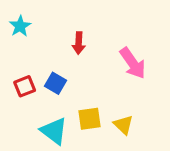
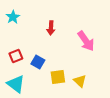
blue square: (56, 83) -> (38, 62), moved
cyan triangle: (54, 131) -> (16, 84), moved

